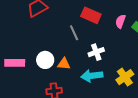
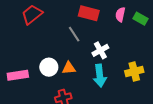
cyan arrow: (92, 76) -> (100, 76), turned -80
yellow cross: (125, 77) -> (134, 72), turned 30

